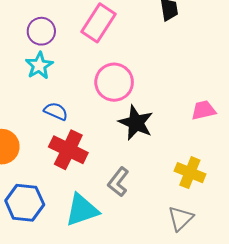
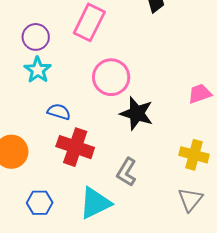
blue hexagon: (25, 203) -> (40, 203), size x0.7

